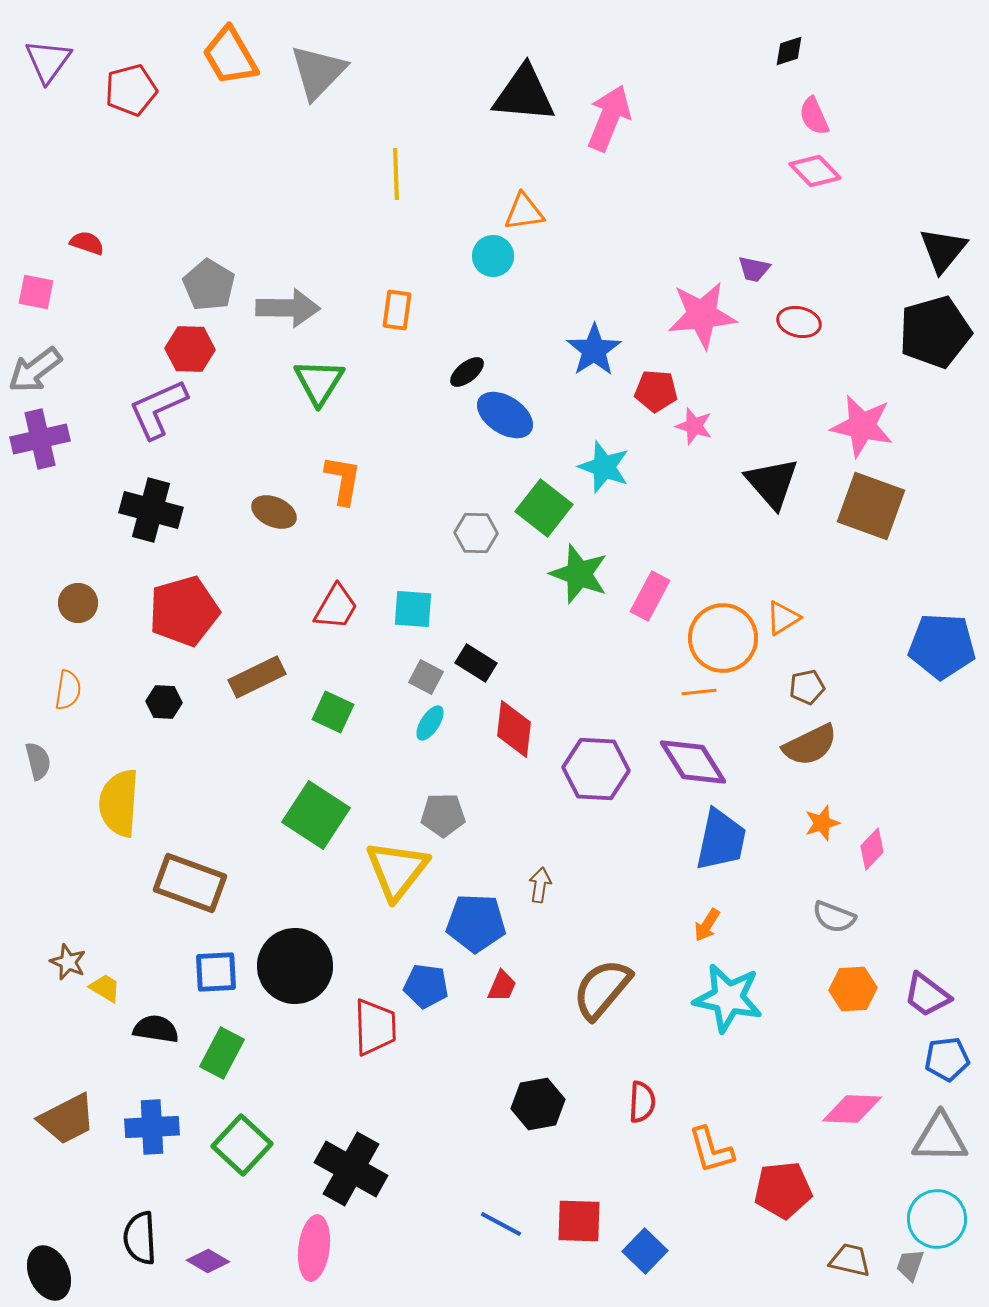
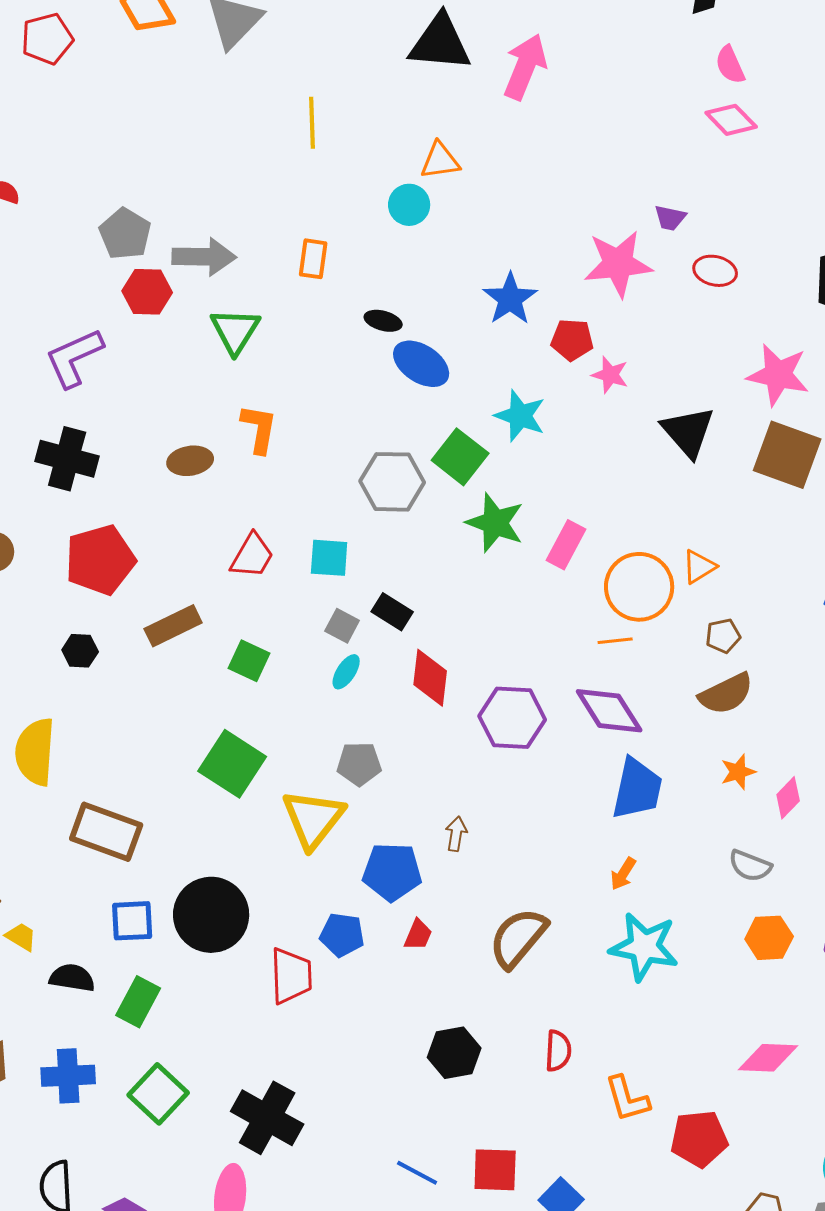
red hexagon: (190, 349) -> (147, 292), moved
black ellipse: (467, 372) -> (383, 321), turned 54
brown ellipse: (274, 512) -> (190, 461), turned -33
gray hexagon: (476, 533) -> (392, 482), size x1.5

